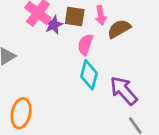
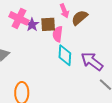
brown square: (75, 17) -> (48, 24), moved

